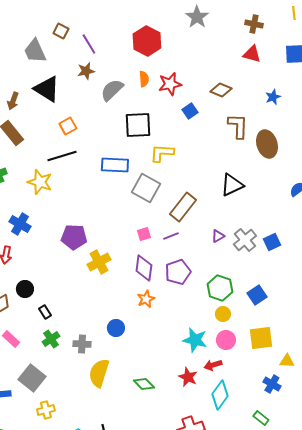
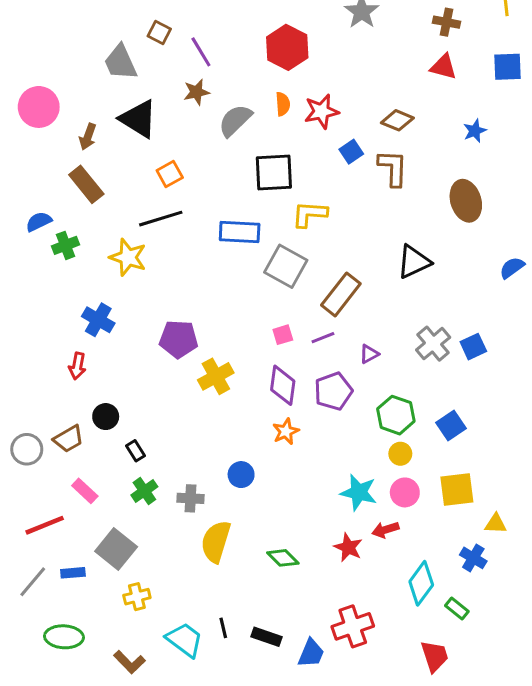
brown L-shape: (238, 126) -> (393, 168), moved
purple triangle: (218, 236) -> (369, 354), moved
cyan diamond: (220, 395) -> (421, 583), moved

